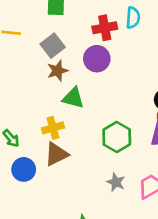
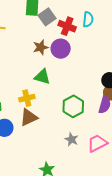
red cross: (105, 28) -> (67, 26), turned 30
gray square: (53, 46) -> (47, 17), moved
brown star: (58, 71) -> (41, 47), moved

